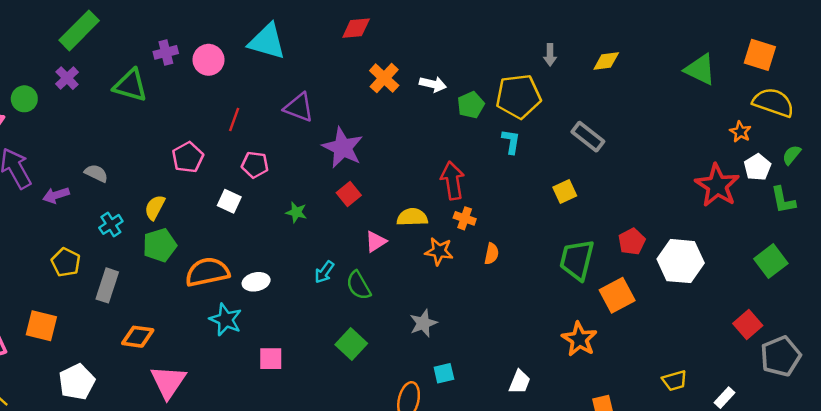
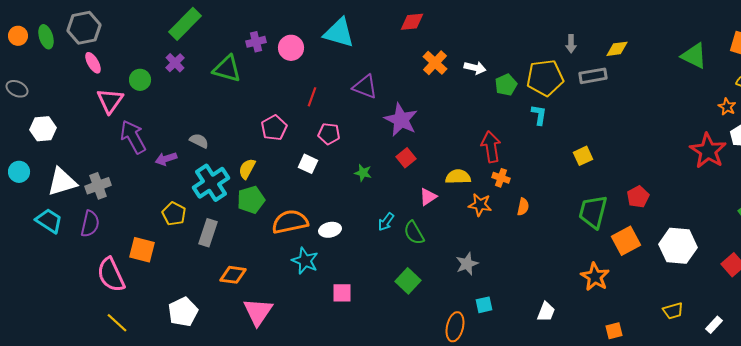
gray rectangle: (588, 137) -> (593, 76), moved, turned -48
cyan cross: (111, 224) -> (211, 183), size x1.8
white hexagon: (681, 261) -> (678, 246), moved
orange square: (41, 326) -> (142, 250), moved

